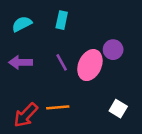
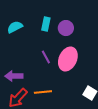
purple circle: (113, 50) -> (66, 28), moved
purple arrow: (21, 62) -> (14, 76), moved

